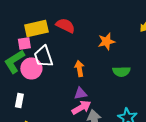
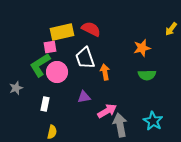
orange star: (106, 41) -> (142, 48), moved
white trapezoid: (43, 56) -> (85, 58), moved
purple triangle: (80, 93) -> (84, 97), moved

